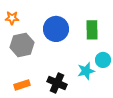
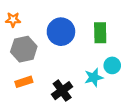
black cross: (57, 83) -> (62, 91), turned 30
orange rectangle: (22, 85) -> (24, 82), moved

